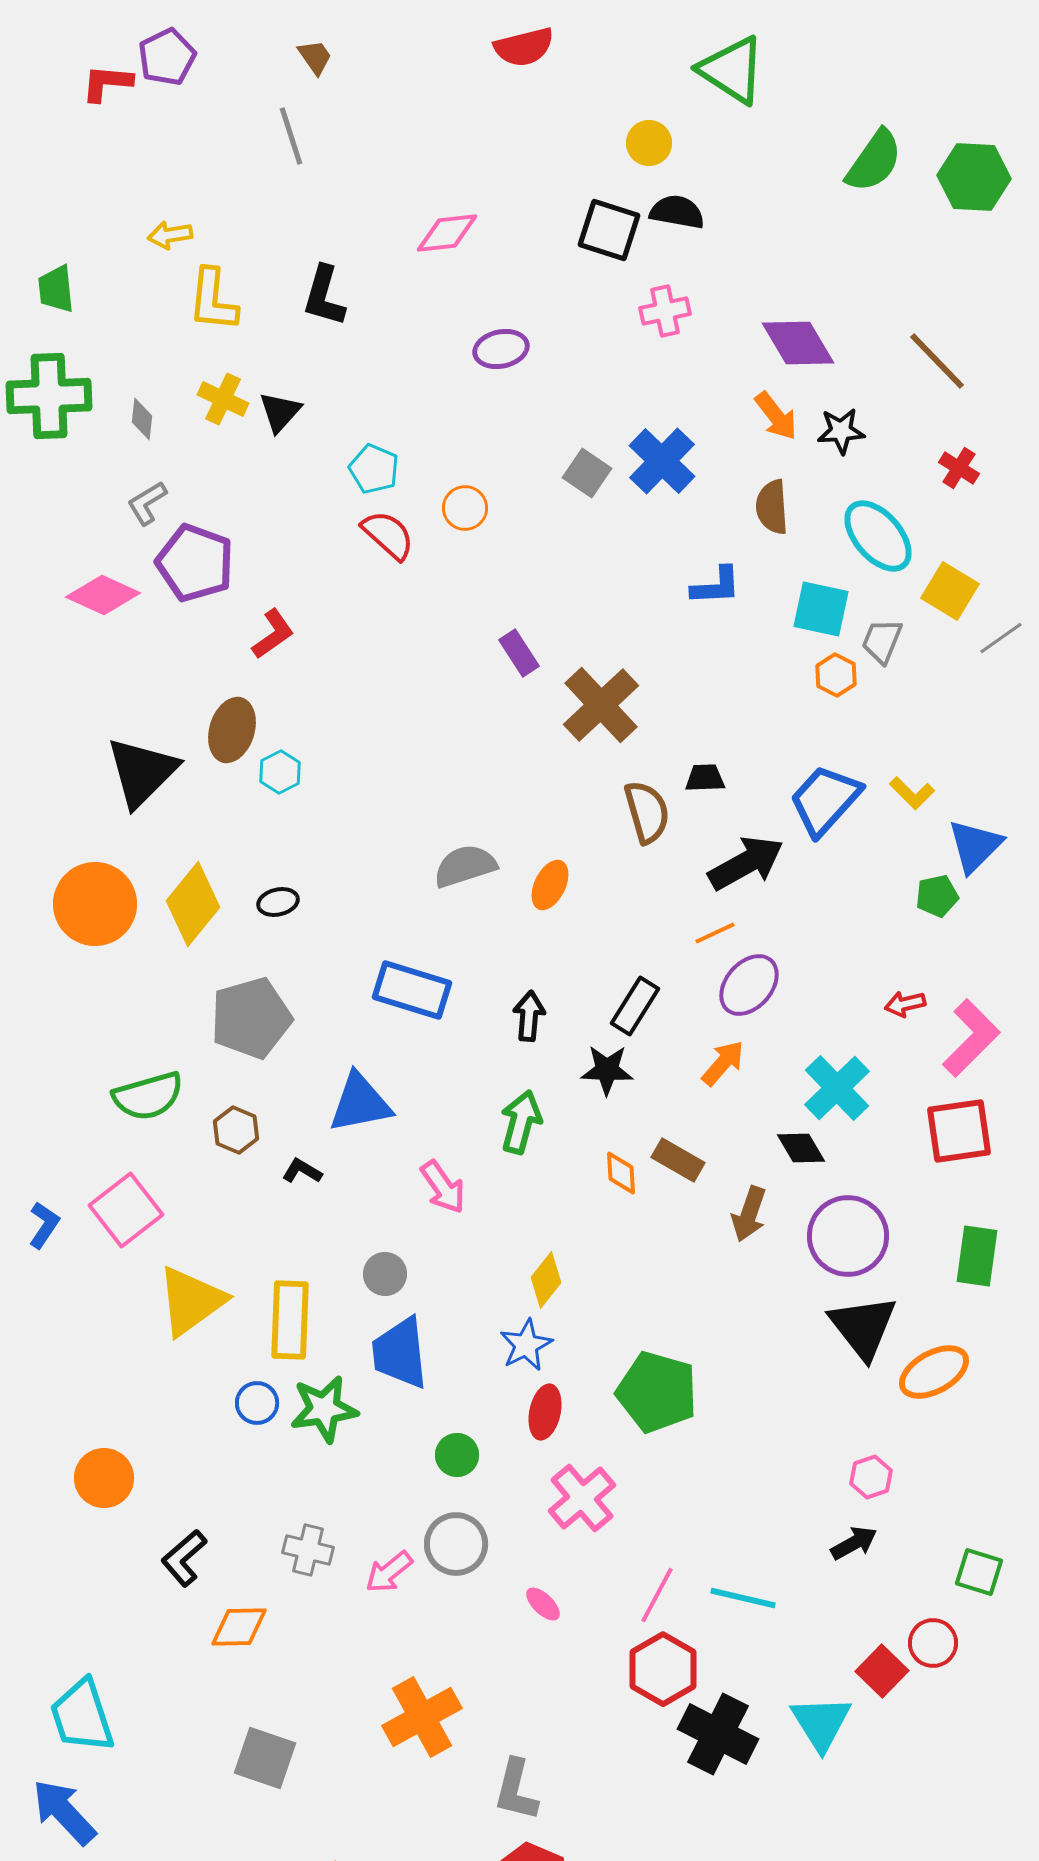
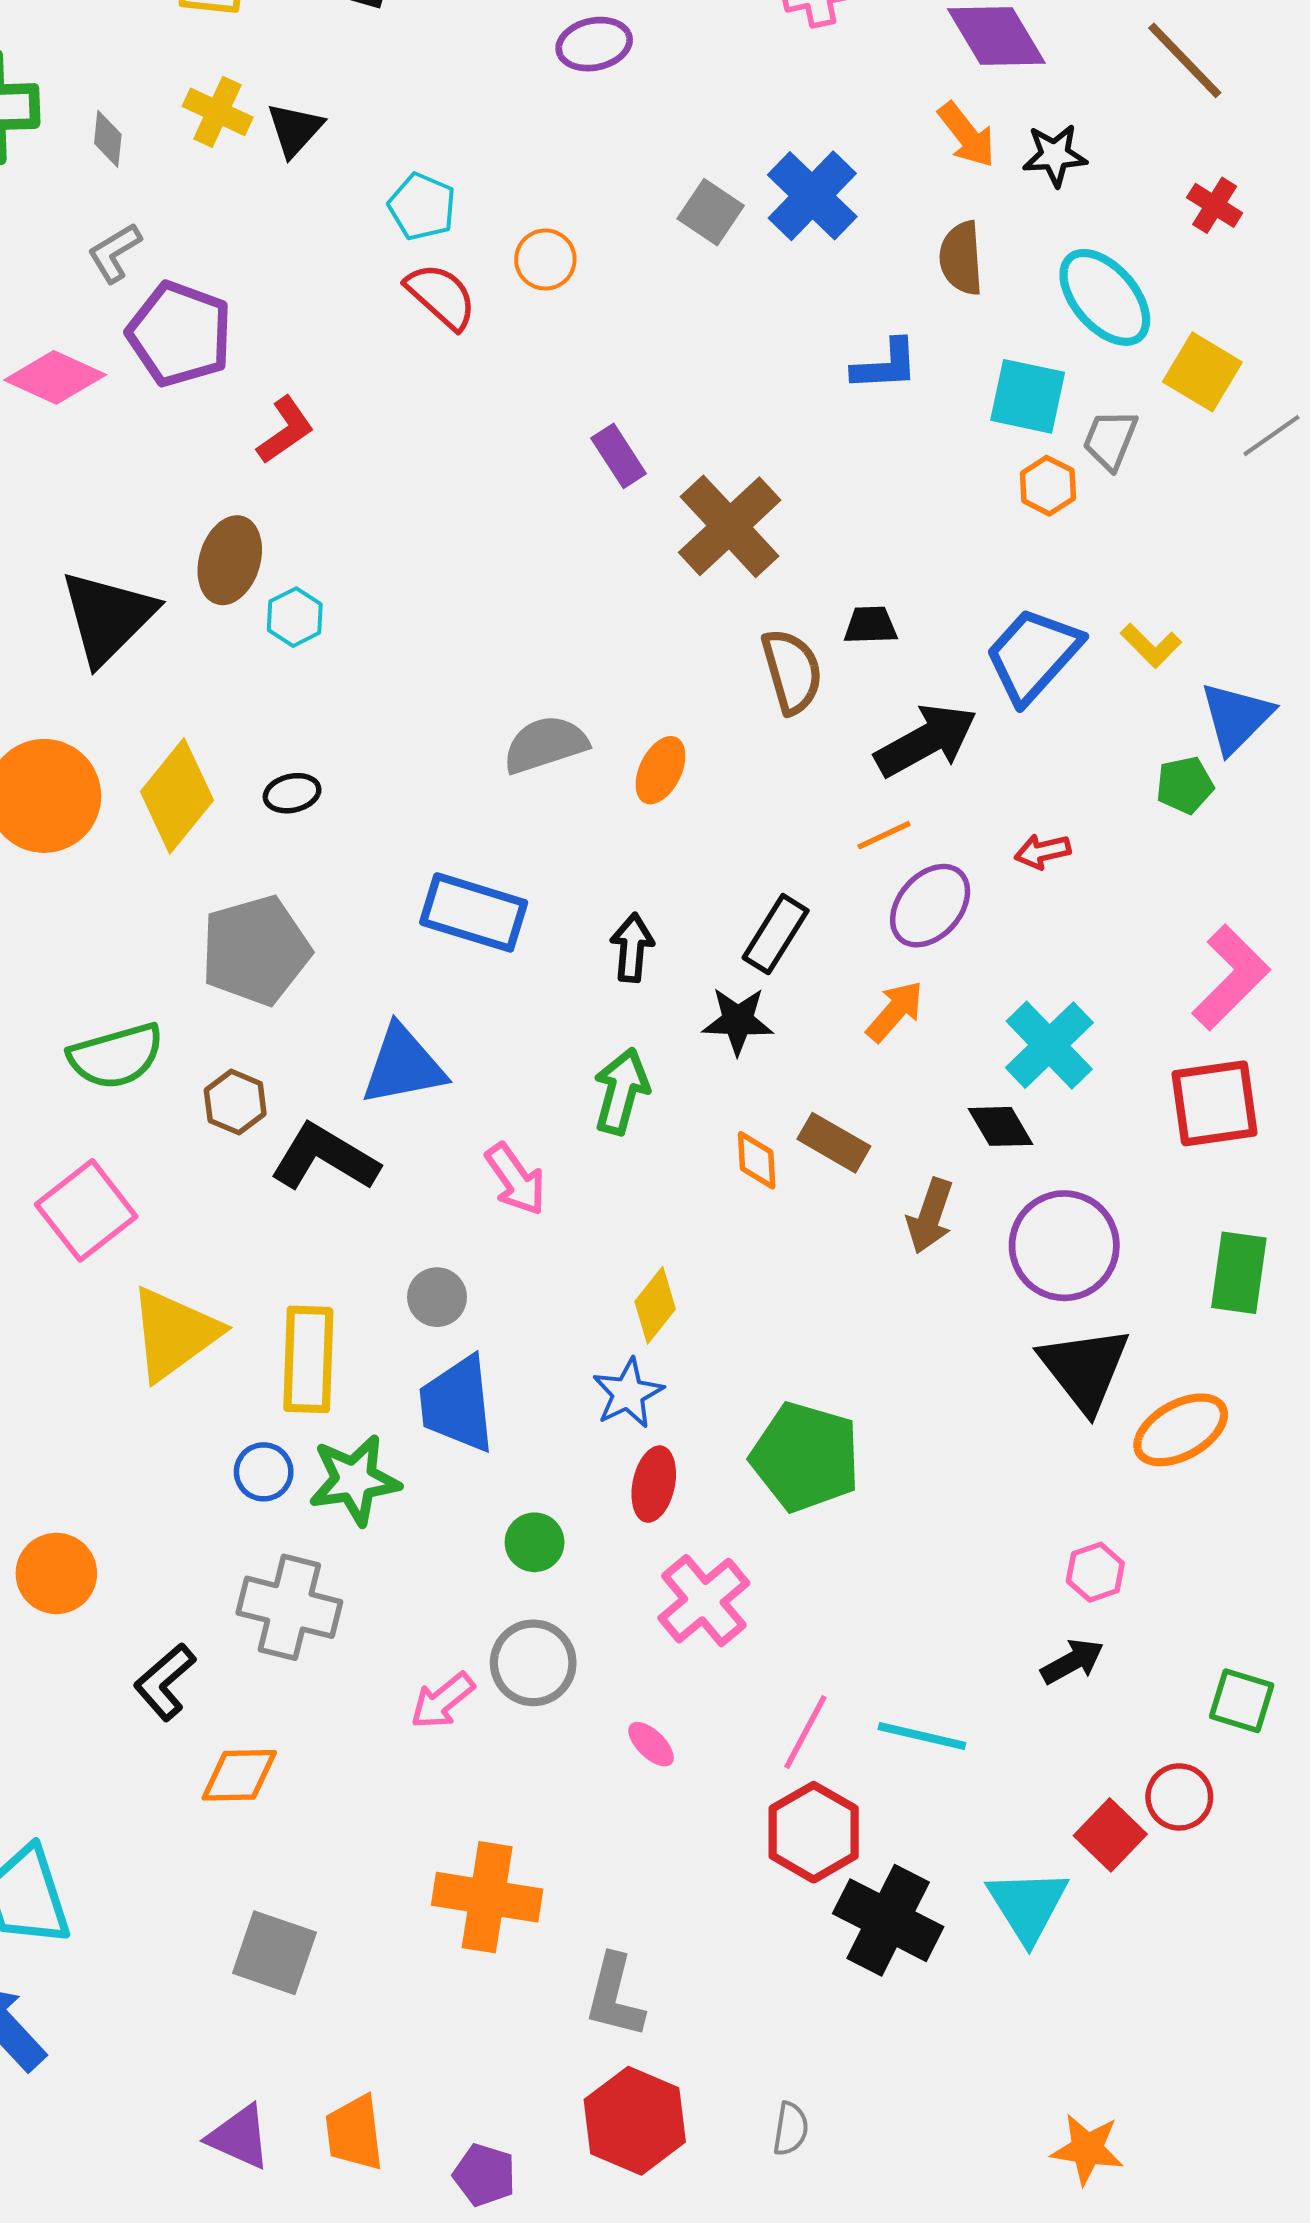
red arrow: (905, 1004) -> (1043, 851), moved
black L-shape: (302, 1171) -> (325, 1158), size x2.0
gray cross: (308, 1550) -> (289, 1607), moved, size x1.5
orange cross: (422, 1717) -> (487, 1897), turned 38

